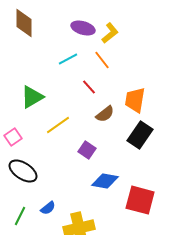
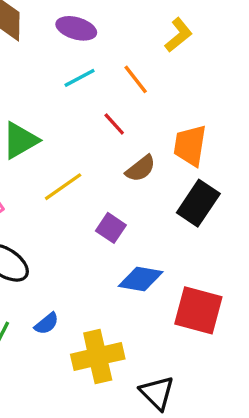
purple ellipse: (83, 28) -> (76, 28), moved
yellow L-shape: (110, 33) -> (178, 35), moved

